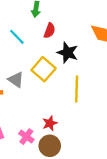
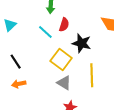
cyan line: (17, 37) -> (45, 32), moved
gray triangle: (16, 80) -> (64, 83), moved

